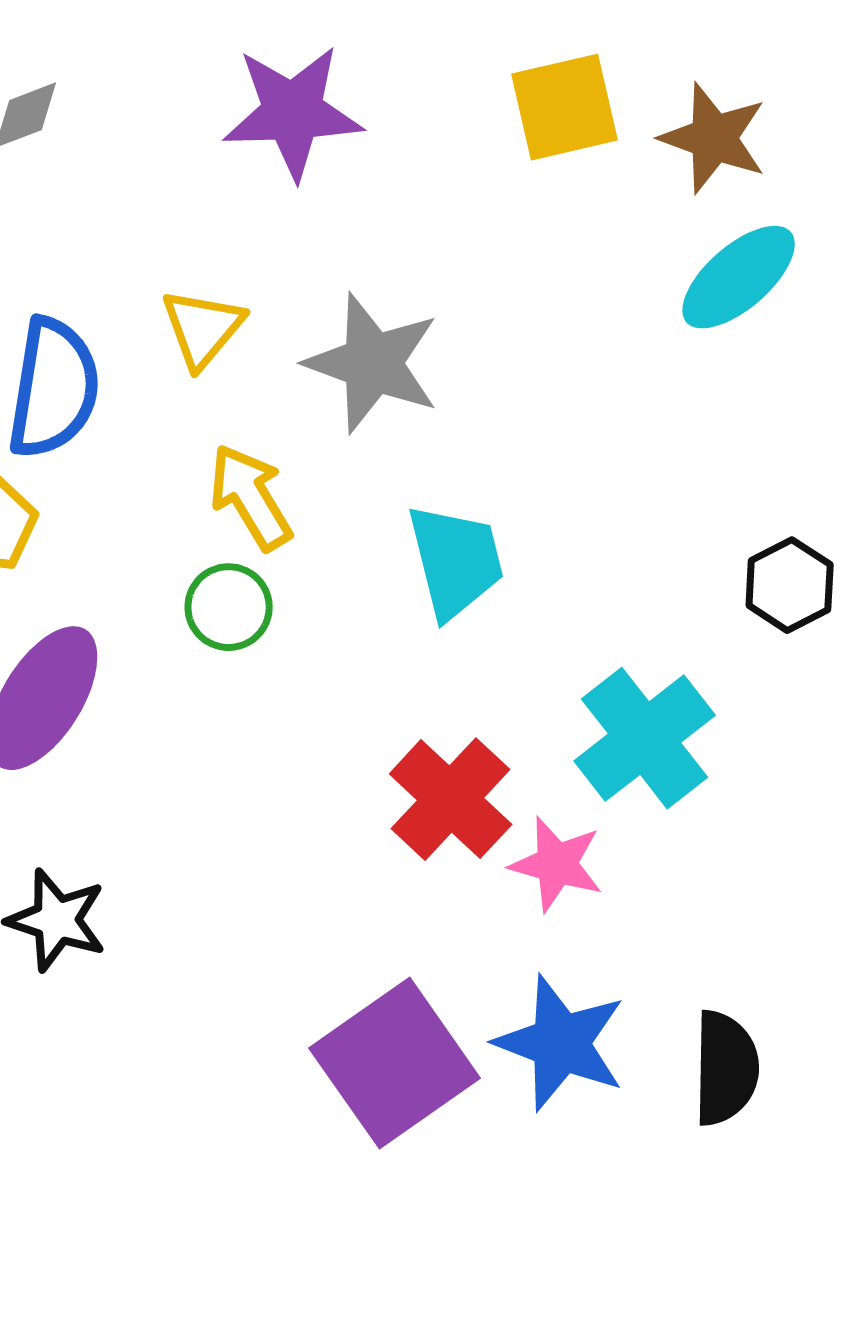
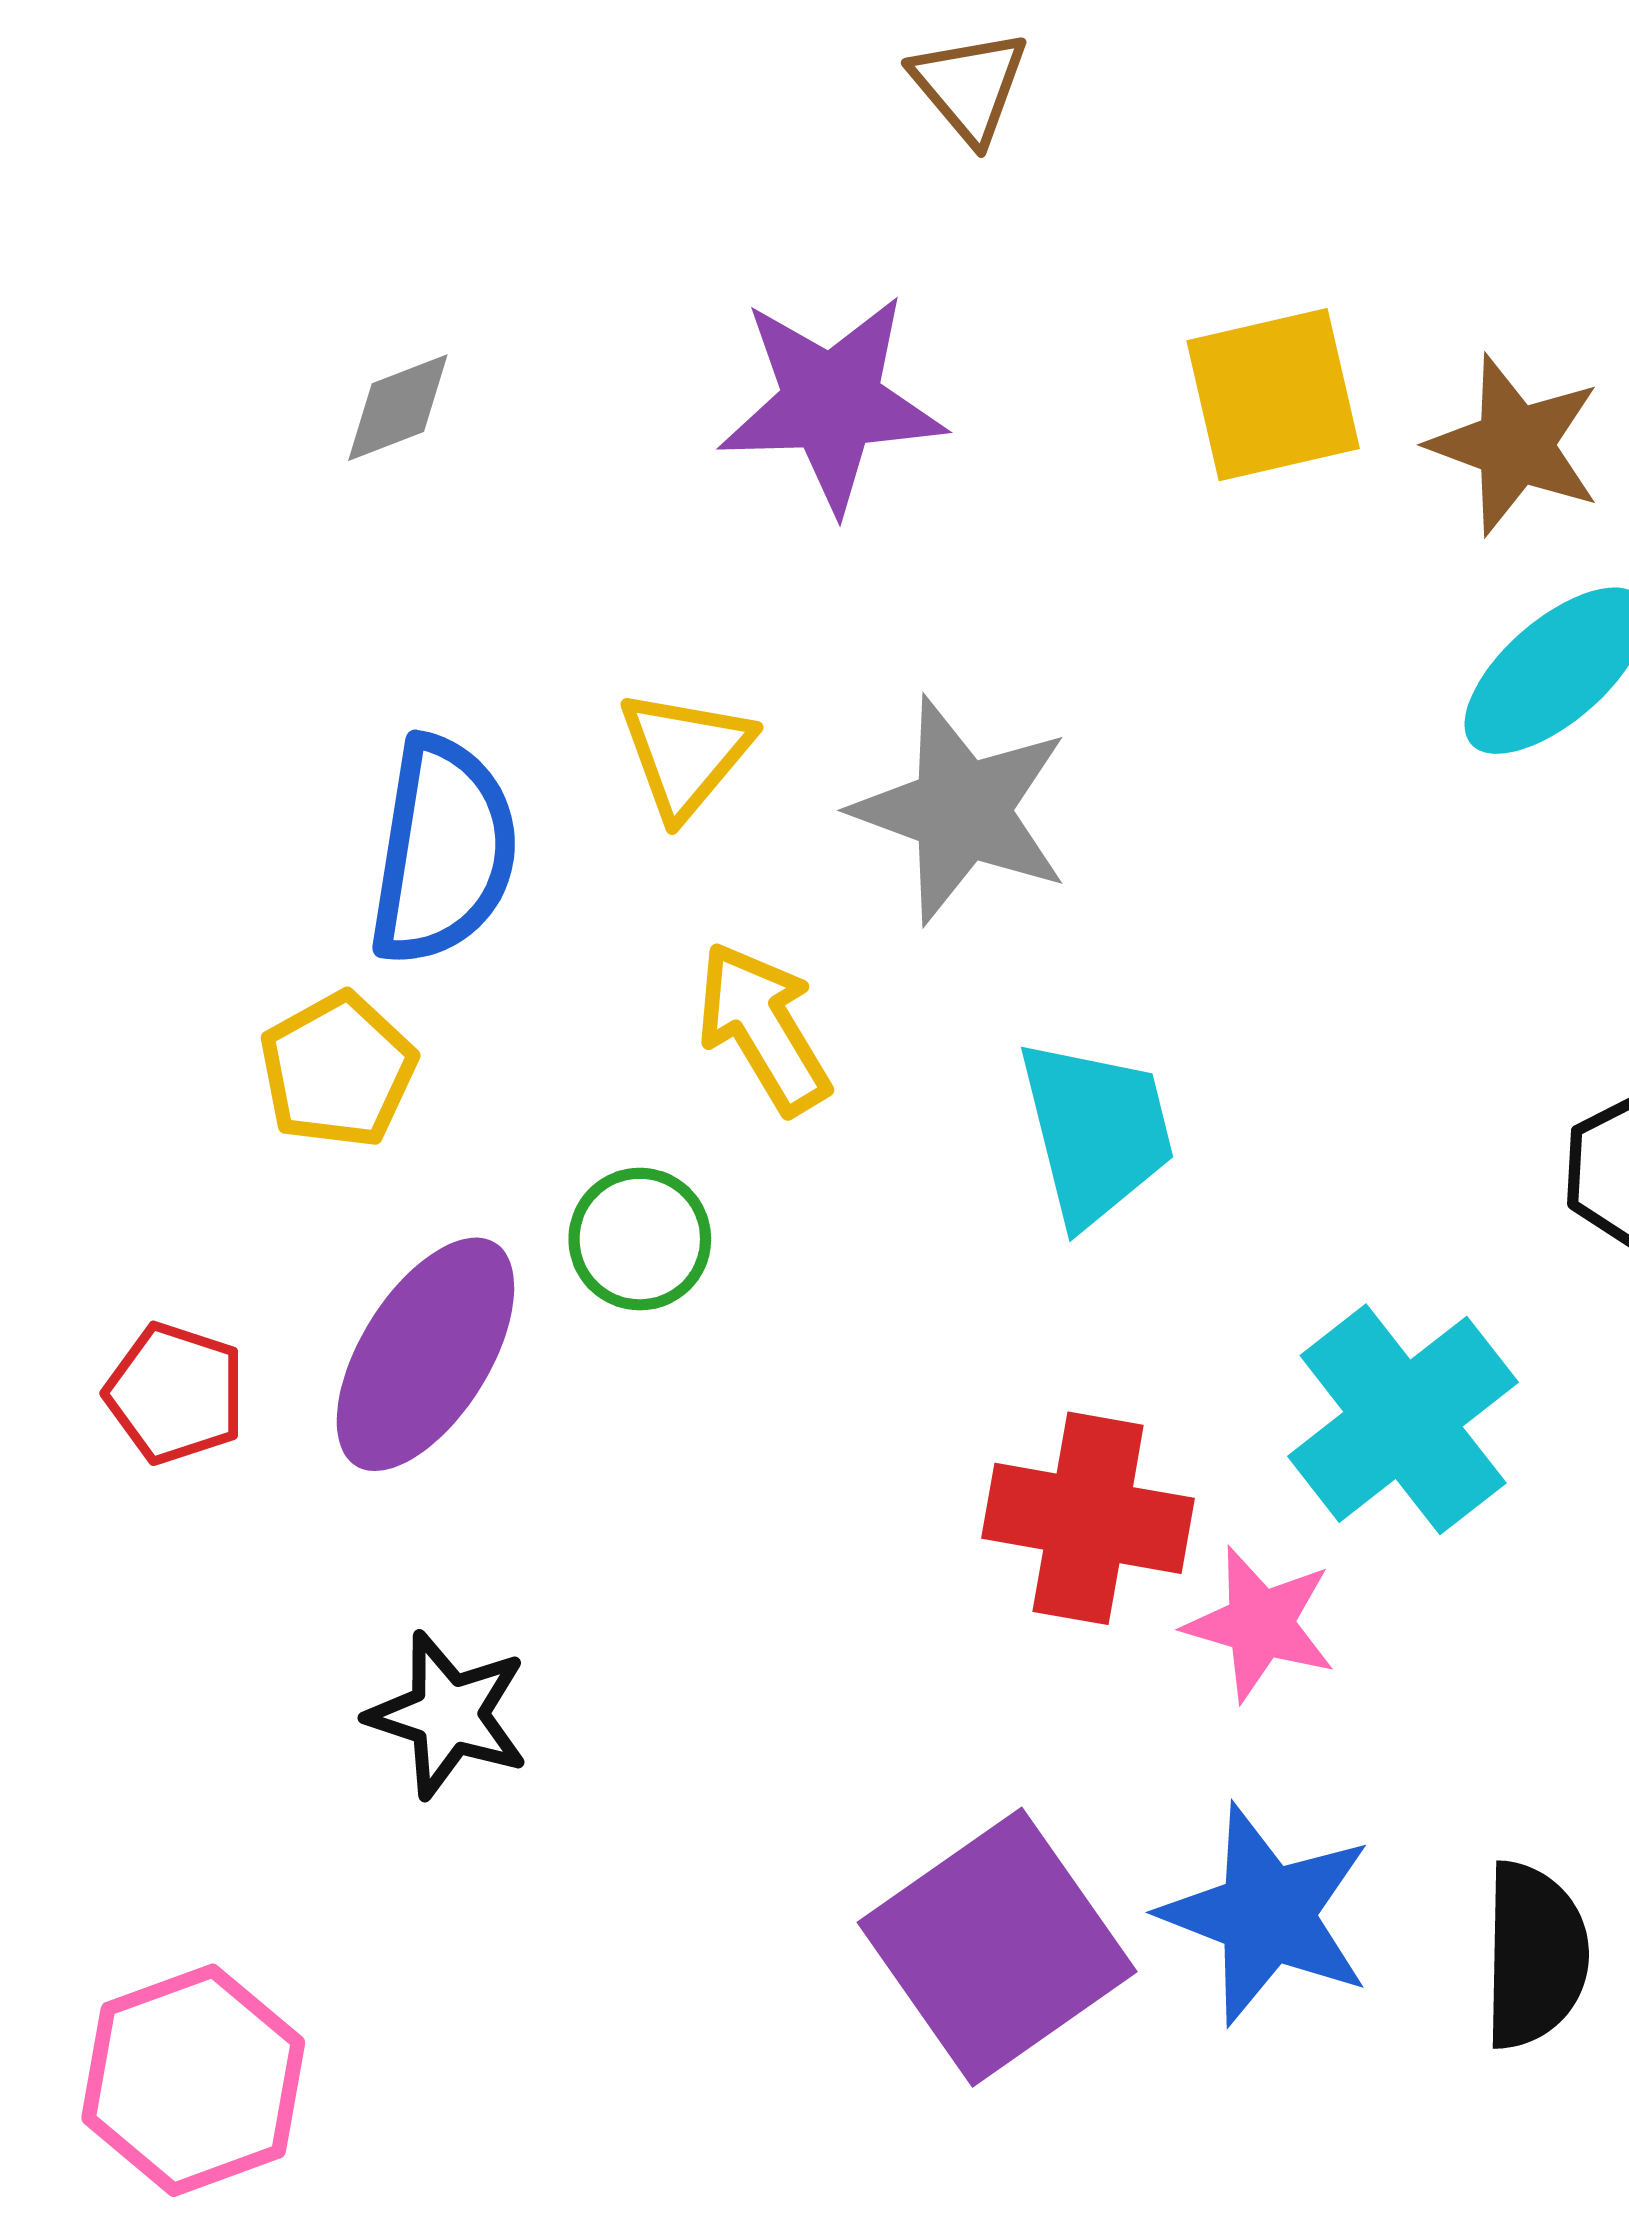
green circle: (229, 607) -> (640, 1239), moved
red cross: (451, 799) -> (1088, 1518), turned -33

